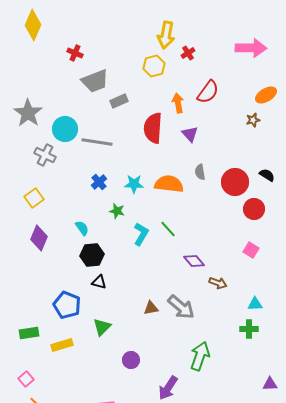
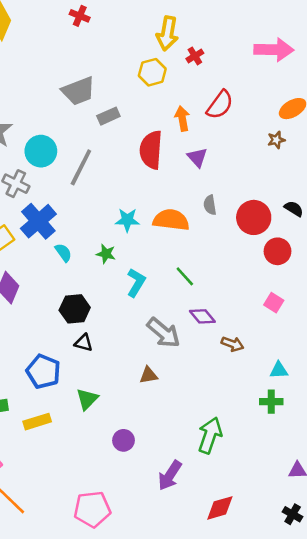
red cross: (75, 53) -> (80, 16), moved
gray line: (97, 142) -> (81, 167), turned -72
blue cross: (99, 182) -> (38, 221), moved, size x1.8
cyan semicircle: (82, 228) -> (63, 253), moved
green line: (168, 229) -> (185, 276), moved
gray arrow: (181, 307) -> (164, 333), moved

